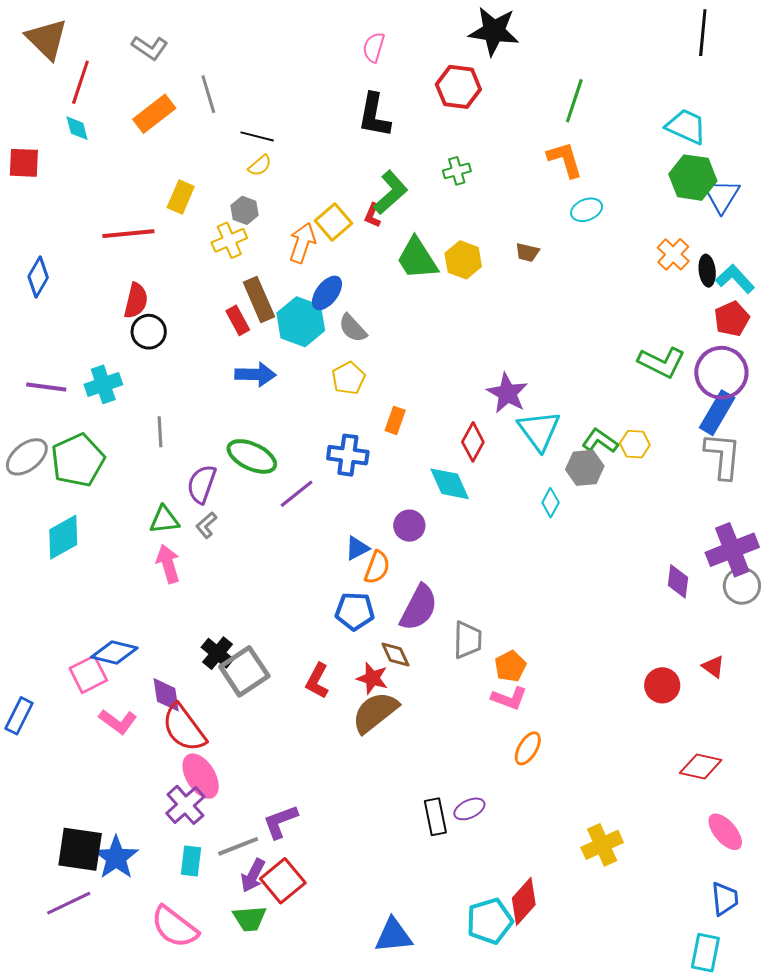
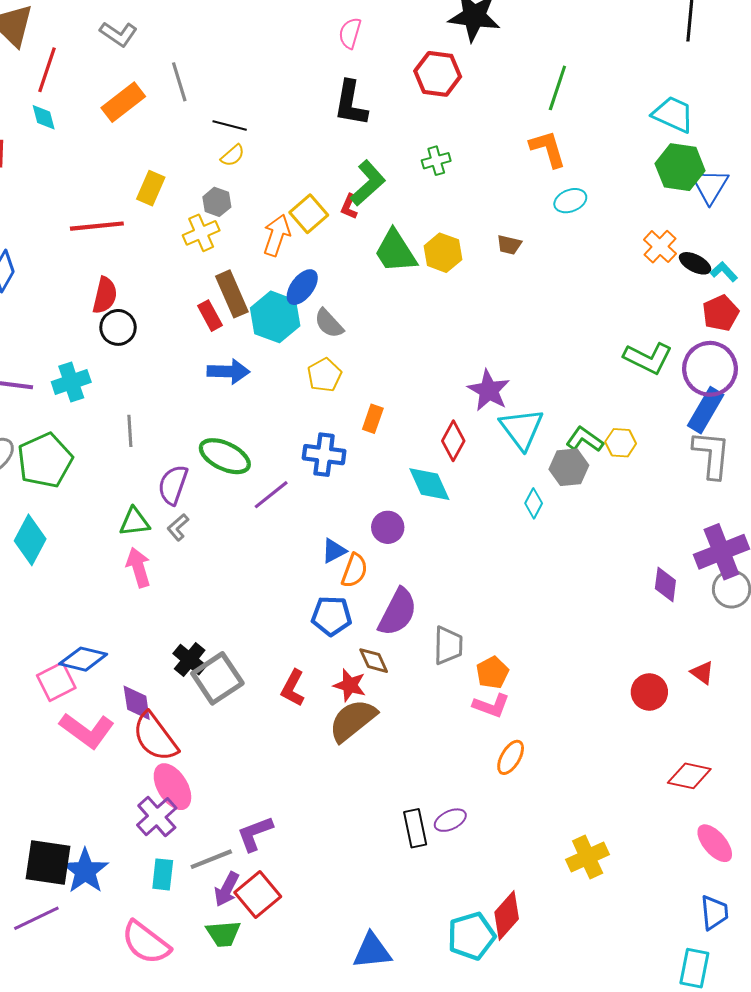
black ellipse: (707, 271) -> (695, 263), turned -56
cyan L-shape: (735, 279) -> (724, 272), size x0.7
cyan diamond: (63, 537) -> (30, 540), turned -33
pink L-shape: (118, 722) -> (87, 730), size x1.4

